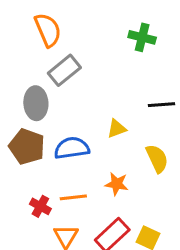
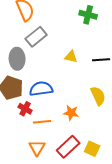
yellow triangle: (117, 129) -> (71, 57), moved, turned 32
red cross: (40, 206) -> (25, 109), moved

